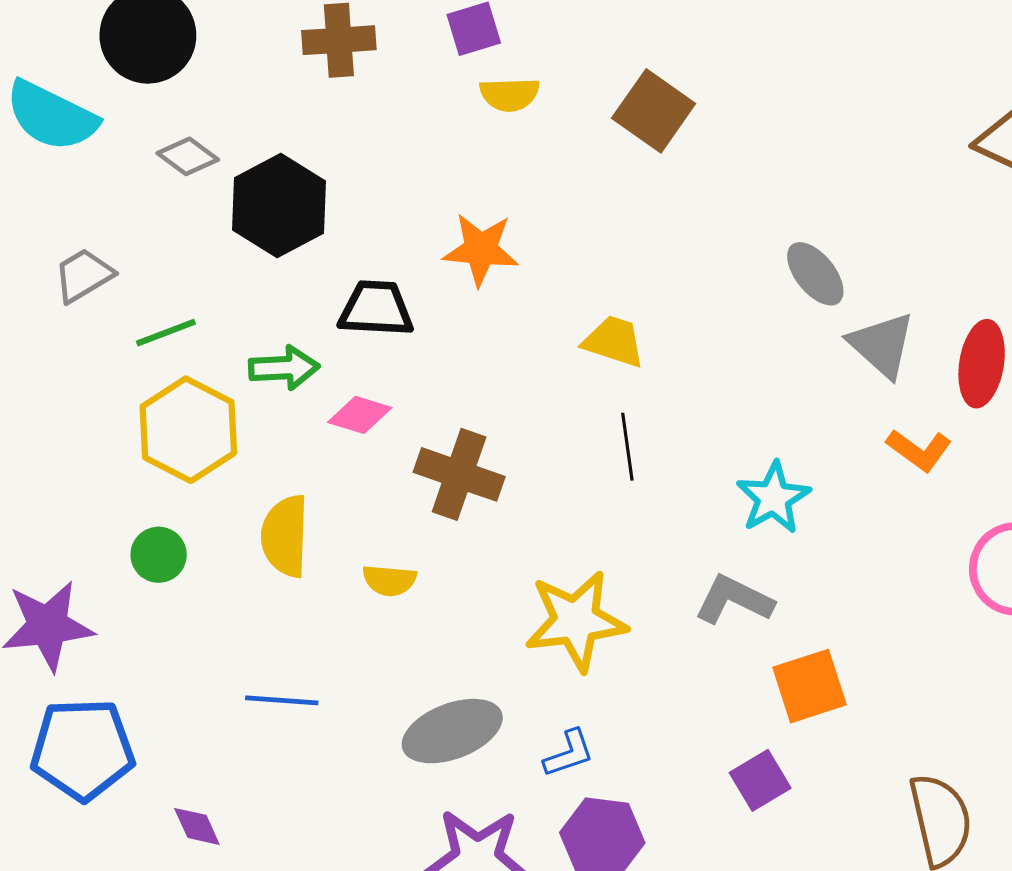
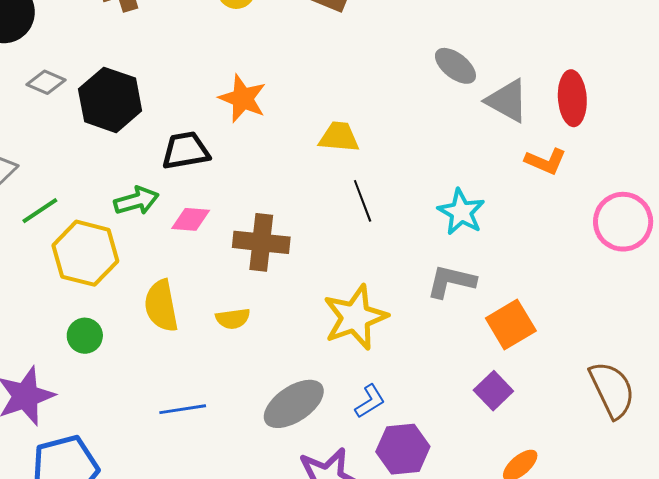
orange star: (481, 249) -> (243, 99), turned 30
green line: (166, 333) -> (40, 211), moved

